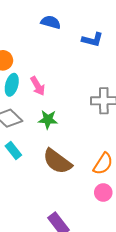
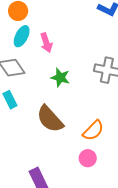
green star: (48, 119) -> (60, 77), moved

